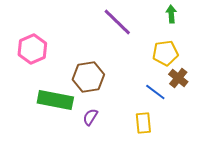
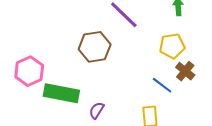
pink hexagon: (32, 49) -> (29, 71), moved
brown hexagon: (88, 77) -> (95, 47), moved

